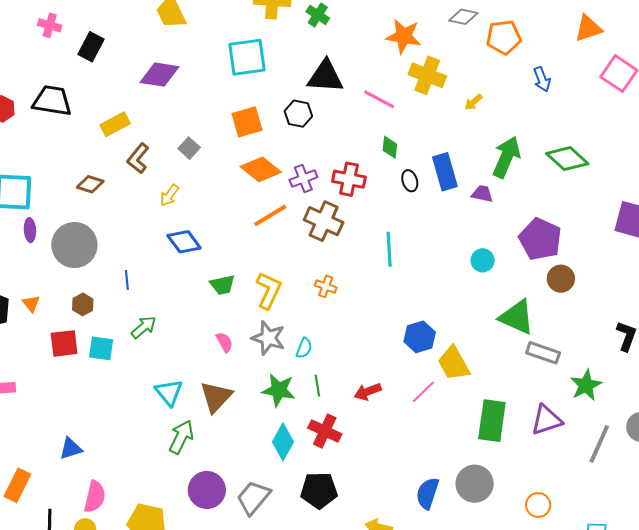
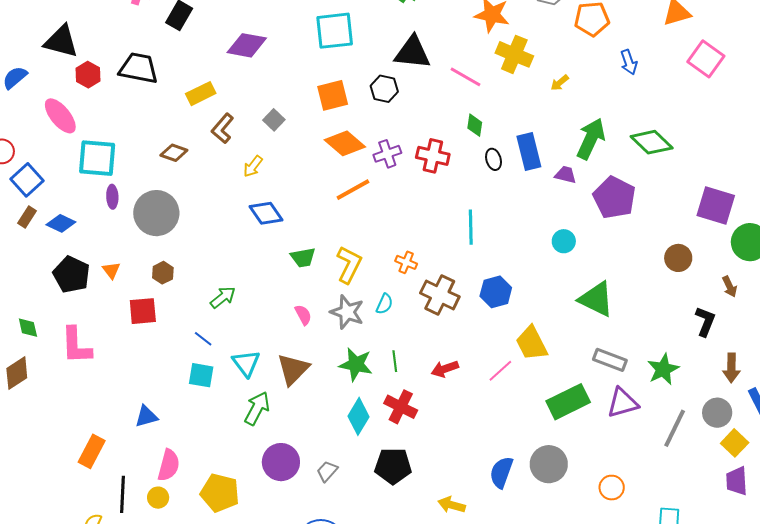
brown cross: (324, 221) -> (440, 295), moved
purple pentagon: (540, 239) -> (614, 198), moved
brown circle: (561, 279) -> (678, 258), moved
blue line: (127, 280) -> (203, 339), moved, turned -48
blue hexagon: (420, 337) -> (496, 292), moved
cyan square: (101, 348) -> (201, 375), moved
cyan semicircle: (304, 348) -> (384, 304), moved
gray rectangle: (543, 353) -> (610, 360), moved
green rectangle: (492, 421) -> (568, 402), turned 54
gray trapezoid: (253, 498) -> (327, 471), size x0.6

